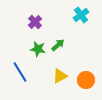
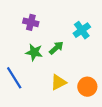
cyan cross: (81, 15) -> (82, 30), moved
purple cross: (35, 22) -> (31, 22), turned -32

